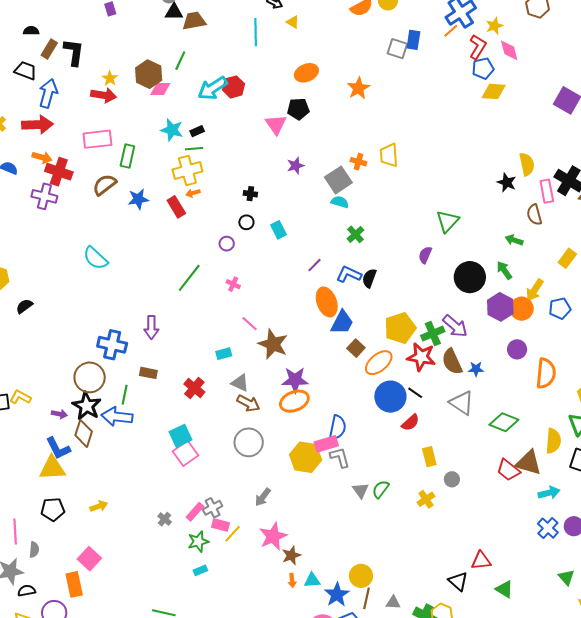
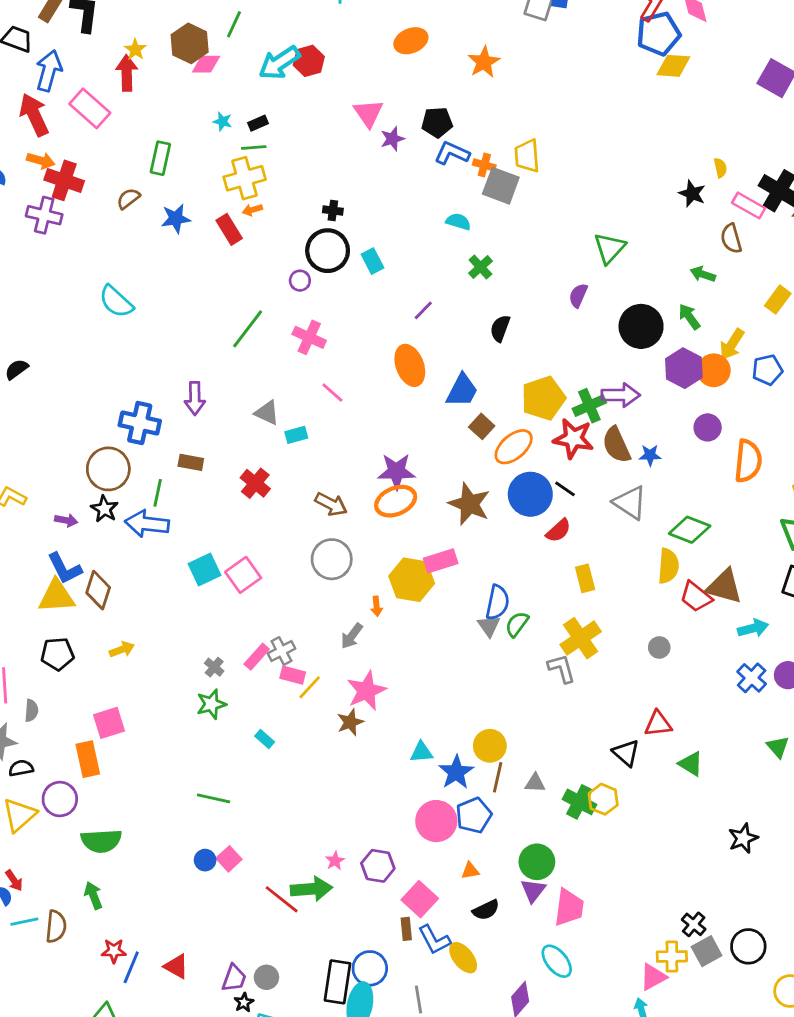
blue pentagon: (483, 68) -> (658, 34), size x1.4
red arrow: (104, 95) -> (127, 73), turned -100
black pentagon: (298, 109) -> (437, 122), moved
red arrow: (37, 125) -> (34, 115), turned -112
cyan star: (172, 130) -> (223, 121), size x0.6
pink rectangle: (97, 139) -> (90, 108), moved, turned 48
yellow semicircle: (527, 164) -> (720, 168), size x0.6
purple star: (296, 166) -> (392, 139), moved
gray square: (338, 180) -> (501, 186), moved, turned -36
brown semicircle: (104, 185) -> (128, 199), size x0.7
pink rectangle: (547, 191) -> (749, 205), turned -50
black circle: (246, 222) -> (328, 251), size x2.0
blue L-shape: (349, 274) -> (452, 153), moved
pink cross: (233, 284) -> (309, 337), size x1.6
orange ellipse: (327, 302) -> (410, 365), moved
purple arrow: (455, 326) -> (621, 395), turned -40
brown star: (273, 344) -> (469, 504), moved
gray triangle: (240, 383) -> (267, 413), moved
black star: (87, 406) -> (104, 509), size x0.7
blue semicircle: (338, 428) -> (497, 602), moved
brown diamond: (84, 433) -> (98, 590), moved
cyan square: (181, 436) -> (204, 569), moved
yellow semicircle: (553, 441) -> (668, 566), moved
gray L-shape: (340, 457) -> (561, 668), moved
gray circle: (452, 479) -> (659, 647), moved
yellow cross: (426, 499) -> (581, 638), size x1.6
green star: (198, 542) -> (211, 704), moved
brown star: (291, 555) -> (350, 722), moved
pink square: (89, 559) -> (109, 723), turned 30
cyan rectangle: (200, 570) -> (265, 739), turned 64
orange arrow: (292, 580) -> (377, 606), moved

